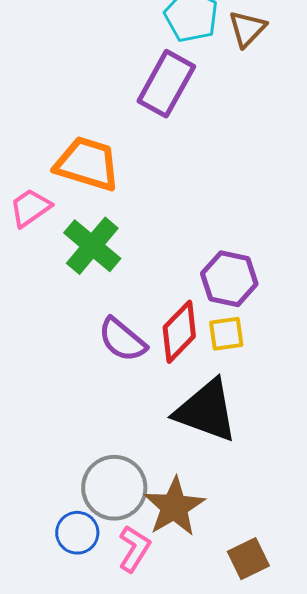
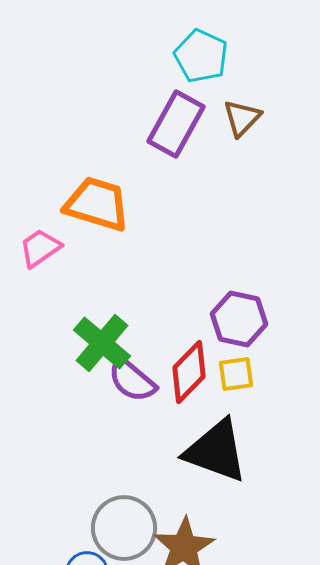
brown triangle: (247, 29) -> (242, 118), moved
green cross: (92, 246) -> (102, 343), moved

